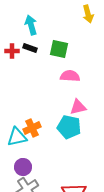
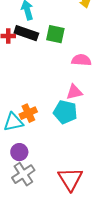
black rectangle: (30, 48) -> (26, 33), size x1.6
pink semicircle: (70, 76) -> (81, 60), moved

